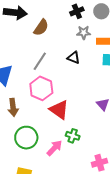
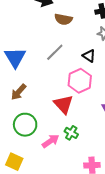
brown semicircle: (41, 28) -> (63, 19), turned 54
pink hexagon: (41, 88) -> (80, 81), moved
brown arrow: (13, 107) -> (19, 92), turned 36

